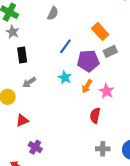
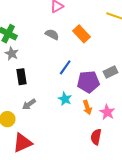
gray semicircle: (53, 13) -> (52, 34), turned -88
orange rectangle: (100, 31) -> (81, 34), moved
orange arrow: (87, 86) -> (87, 107), turned -48
red triangle: (22, 120) -> (22, 143), size x1.5

